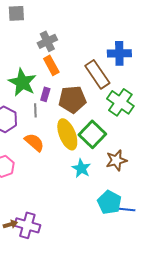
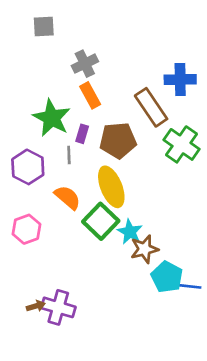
green square: (92, 134) -> (101, 221), moved
brown star: (116, 160) -> (144, 249), moved

